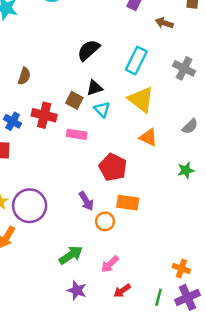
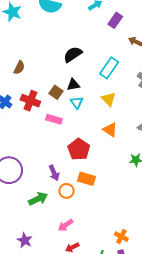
yellow triangle: (141, 100) -> (109, 99), size x0.7
green arrow: (71, 255) -> (38, 199), moved
purple star: (77, 290) -> (25, 240), moved

